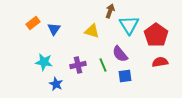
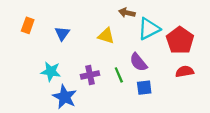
brown arrow: (110, 11) -> (127, 13), turned -96
orange rectangle: (33, 23) -> (28, 25), moved, turned -32
cyan triangle: (129, 25) -> (149, 29), turned 35
blue star: (56, 84) -> (65, 97), size x1.5

